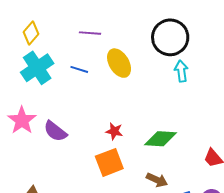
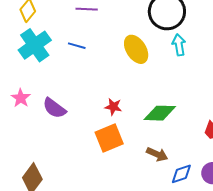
yellow ellipse: (119, 63) -> (136, 49), moved
pink star: (22, 120) -> (21, 98), size x0.7

